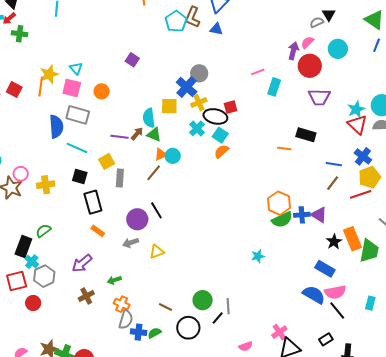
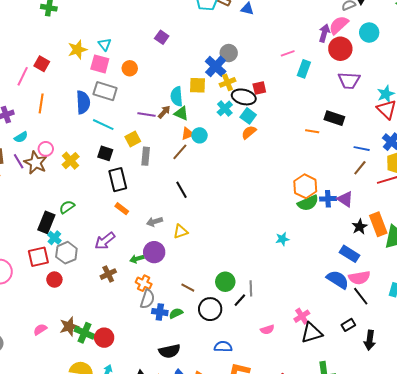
pink semicircle: (307, 42) -> (339, 25), size x1.5
orange line: (41, 86) -> (41, 103), moved
yellow cross: (46, 185) -> (71, 161), turned -36
purple circle: (137, 219) -> (154, 252), moved

